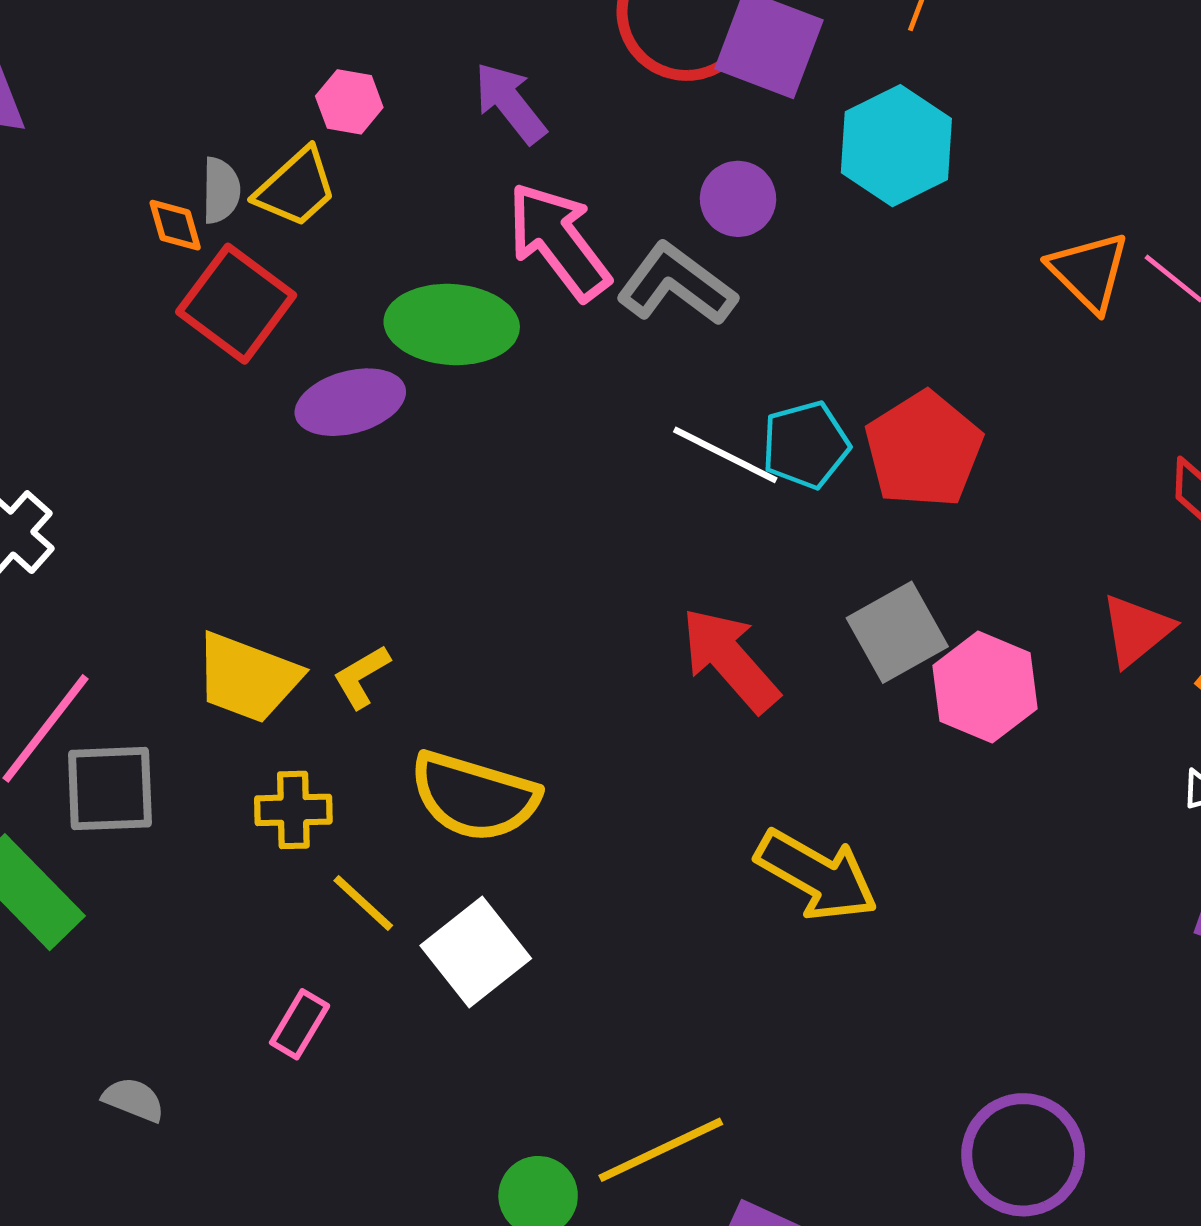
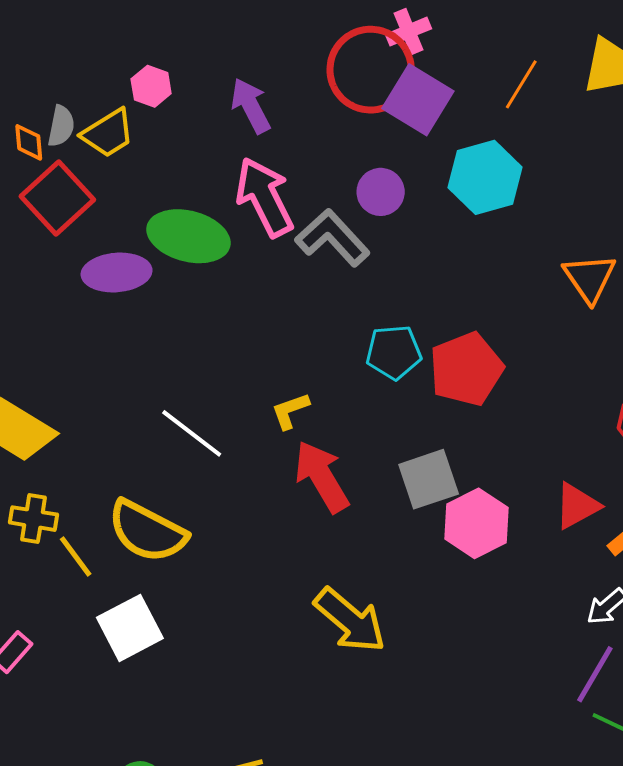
white line: (725, 455) -> (192, 433), moved
yellow L-shape: (362, 677) -> (290, 411), moved
yellow line: (363, 903) -> (76, 557), moved

